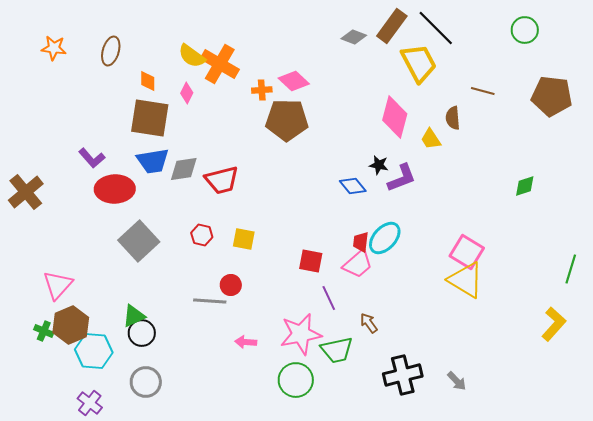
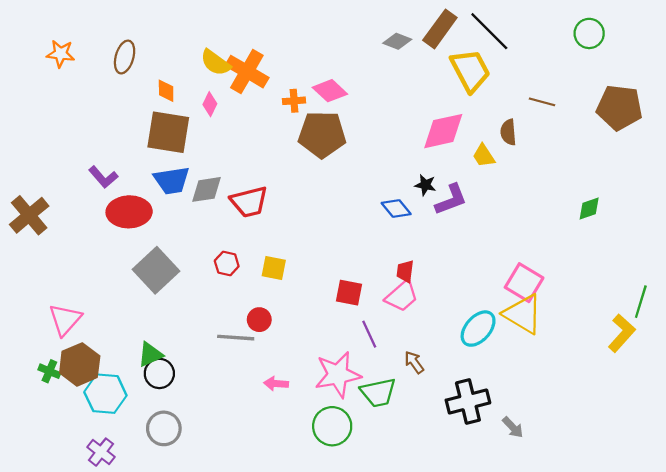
pink diamond: (395, 117) -> (443, 131), turned 63
cyan ellipse: (385, 238) -> (478, 329), moved
yellow L-shape: (554, 324) -> (622, 333), moved
black cross: (403, 375) -> (468, 402), moved

